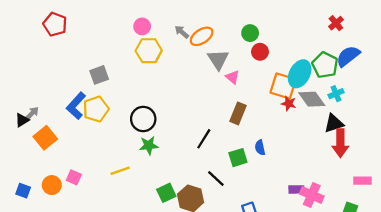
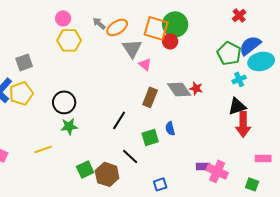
green circle: (250, 33) -> (175, 24), moved, size x1.6
cyan ellipse: (300, 74) -> (261, 61), moved, turned 50
orange square: (283, 86) -> (156, 28), moved
gray diamond: (312, 99) -> (179, 89), moved

